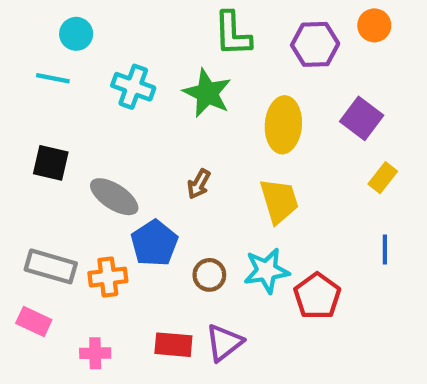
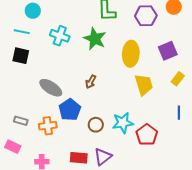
purple square: (362, 118) -> (168, 51), turned 30
black square: (51, 163) -> (21, 56), moved
yellow trapezoid: (279, 201) -> (144, 85), moved
gray rectangle: (51, 266) -> (21, 121), size x0.6

